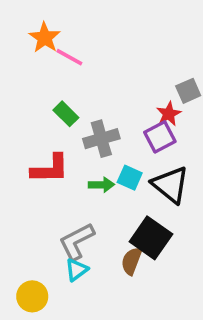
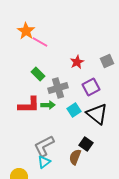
red star: (169, 114) -> (77, 62), moved
cyan square: (130, 178) -> (74, 110), turned 32
green arrow: (101, 185) -> (48, 105), moved
black square: (151, 238) -> (86, 144), size x0.6

